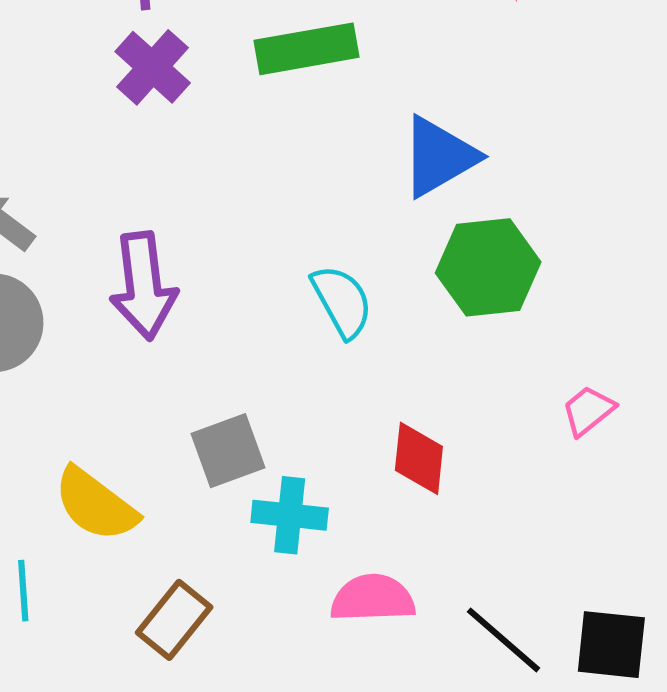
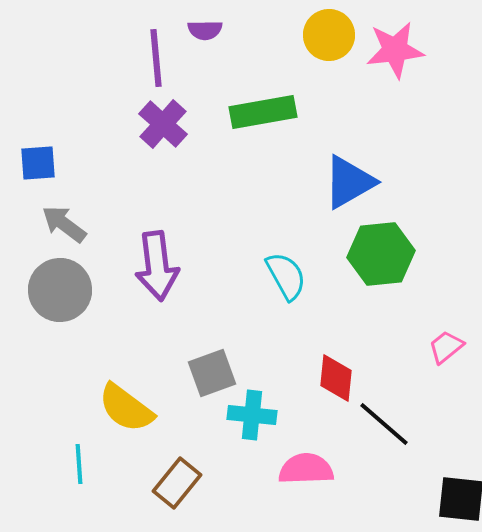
black line: (504, 640) -> (384, 424), moved

